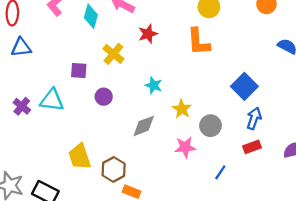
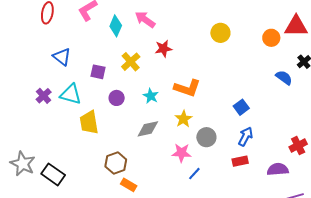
orange L-shape: (198, 42) -> (187, 88), moved, turned -76
blue triangle: (21, 47) -> (62, 57), moved, turned 36
cyan star: (154, 85) -> (151, 96), moved
blue square: (244, 86) -> (241, 107), size x0.7
yellow trapezoid: (80, 157) -> (89, 122), moved
blue line: (220, 172) -> (194, 174), moved

